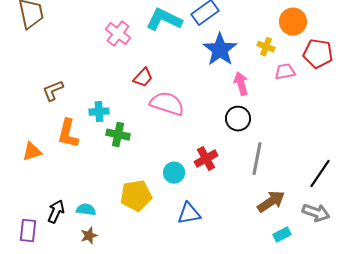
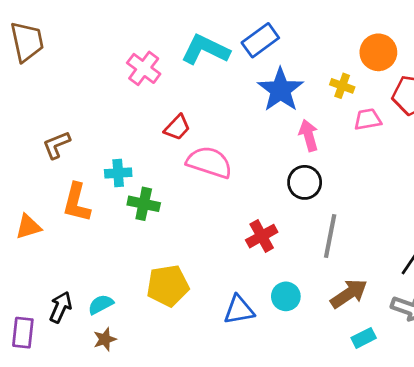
cyan circle: (174, 173) -> (286, 296), moved
cyan semicircle: (86, 210) -> (101, 304), turned -36

